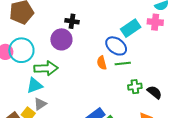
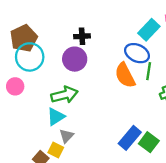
cyan circle: (21, 50) -> (30, 57), moved
orange semicircle: (102, 63) -> (125, 75), size x1.6
green line: (123, 64) -> (149, 71), turned -63

